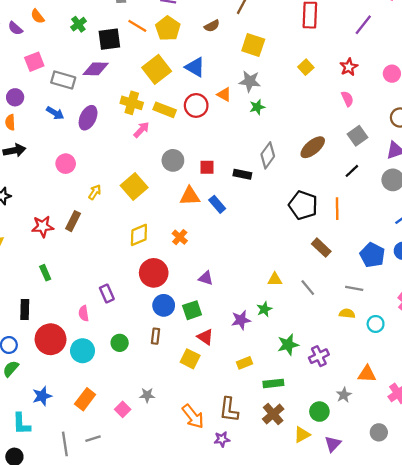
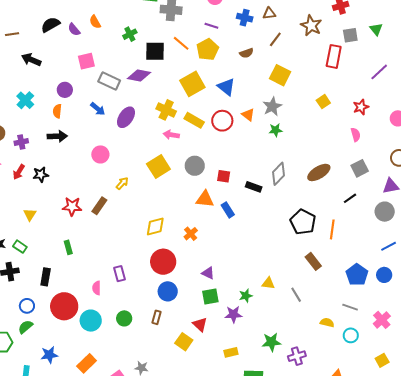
gray star: (250, 81) -> (272, 107), turned 30
pink arrow: (142, 130) -> (171, 135), turned -133
yellow square: (134, 186) -> (158, 166), moved
gray line: (354, 288) -> (350, 307), moved
green star: (264, 309) -> (246, 296), moved
green square: (192, 310) -> (210, 297), moved

